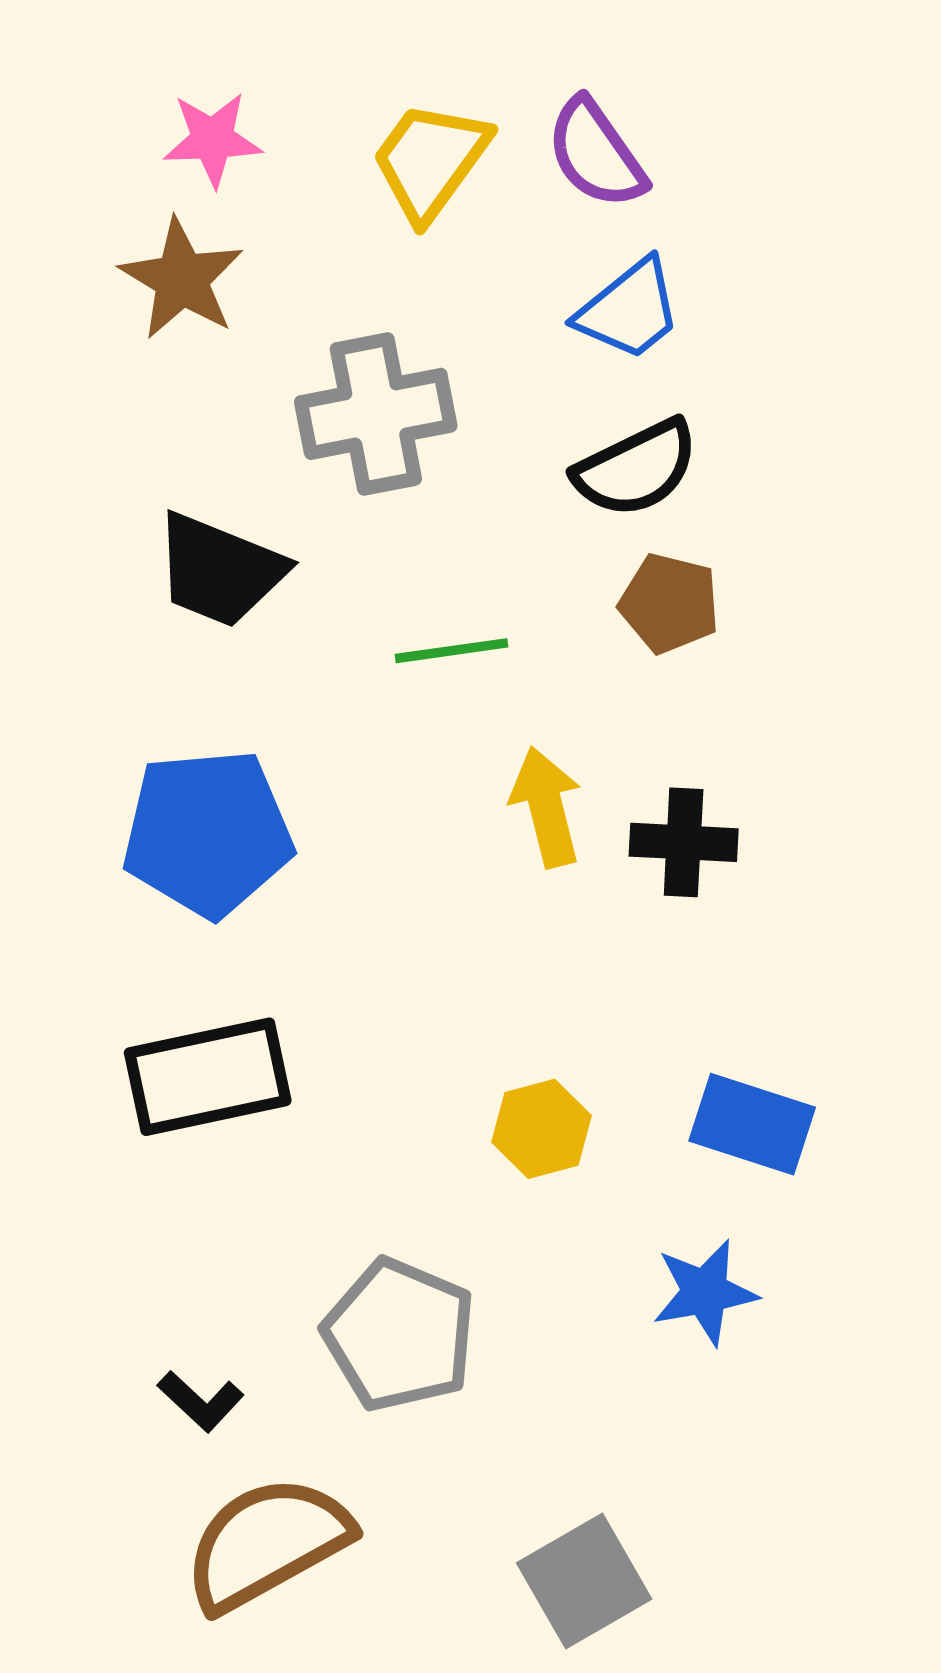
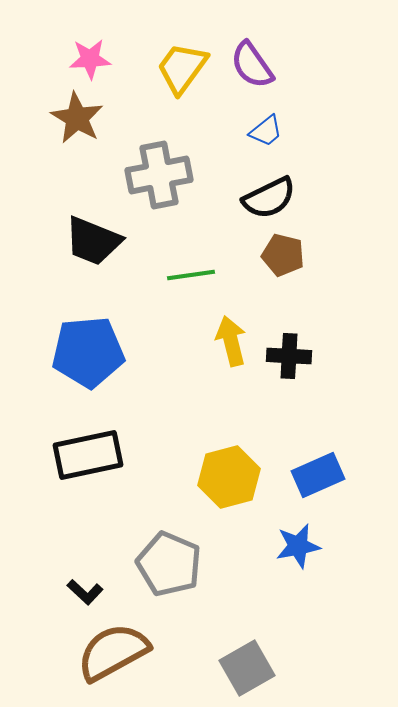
blue trapezoid: (629, 310) -> (266, 131), size x0.7
blue rectangle: (752, 1124) -> (318, 475), turned -42
yellow hexagon: (542, 1129) -> (229, 477), size x1.5

